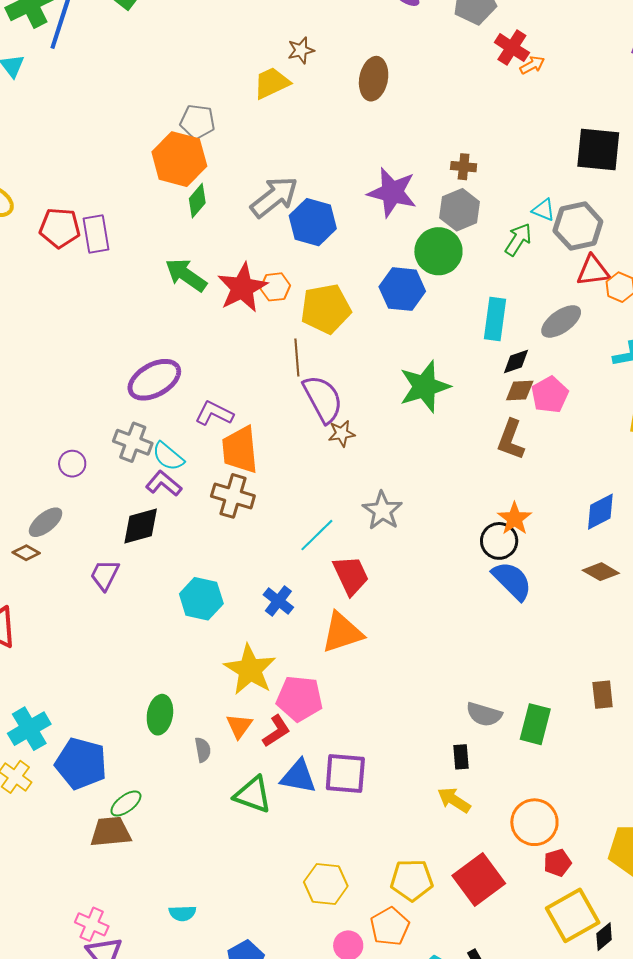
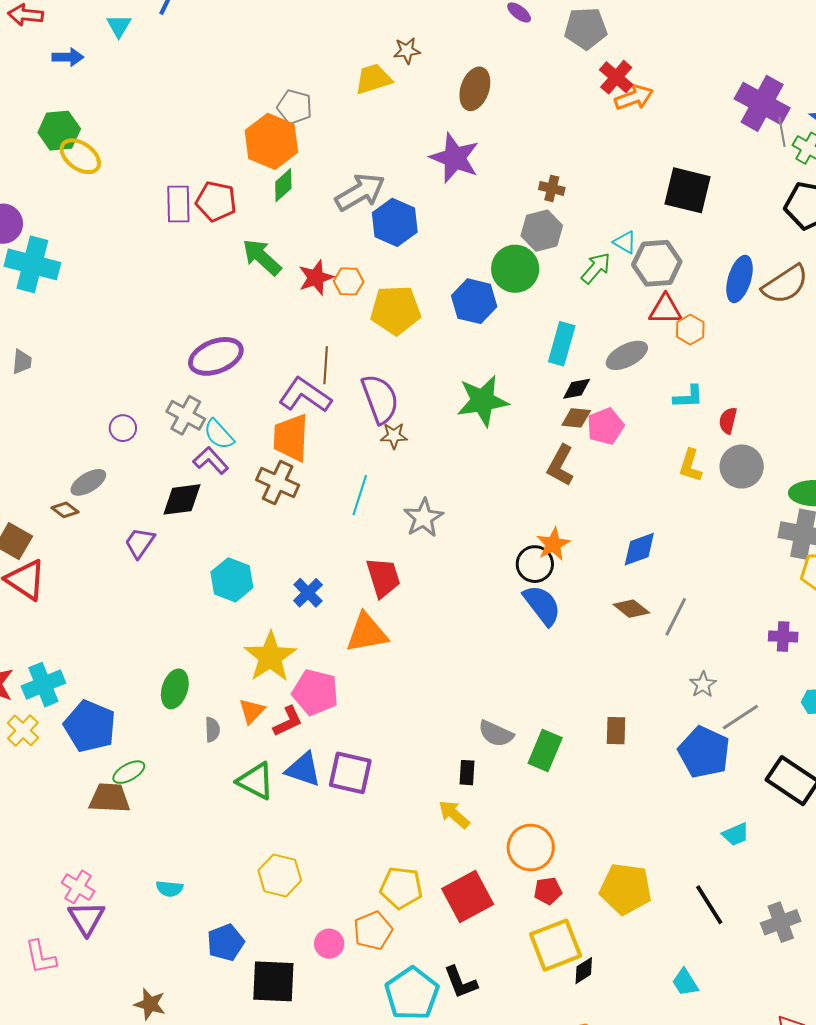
orange arrow: (532, 65) -> (634, 97), size x1.5
purple star: (392, 192) -> (455, 158), moved
red pentagon: (60, 228) -> (216, 201), moved
red star: (242, 288) -> (316, 278), size x0.7
brown line: (297, 357) -> (326, 365), moved
purple L-shape: (214, 413) -> (305, 395), moved, size x1.4
cyan line: (317, 535) -> (360, 495), moved, turned -36
yellow hexagon: (326, 884) -> (280, 875), moved

